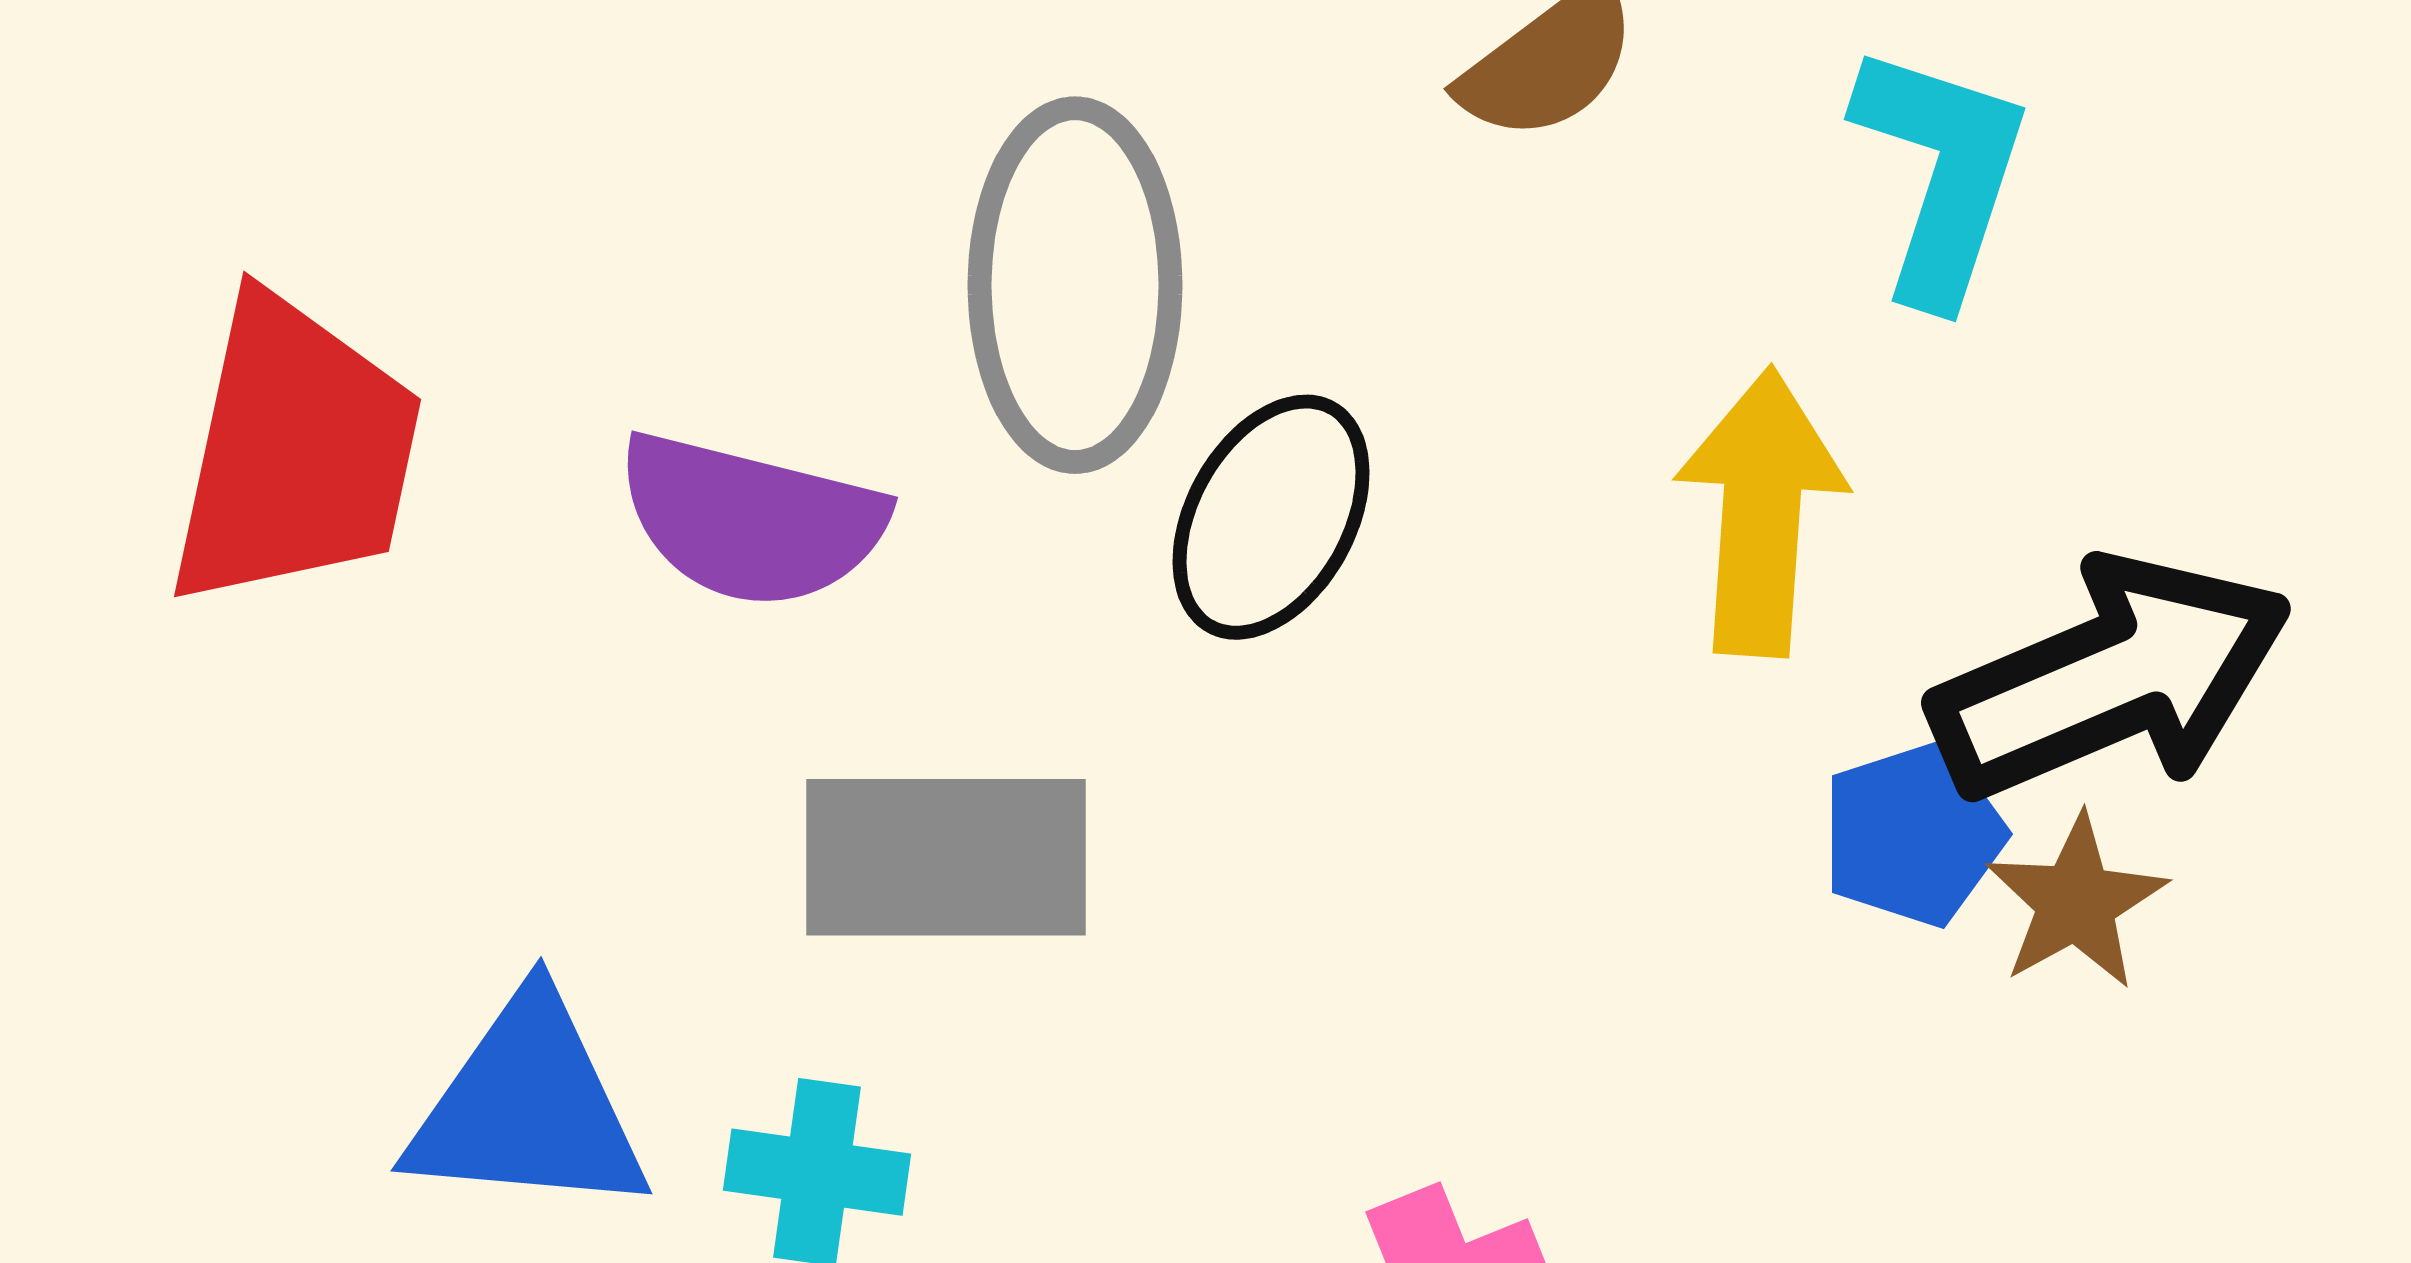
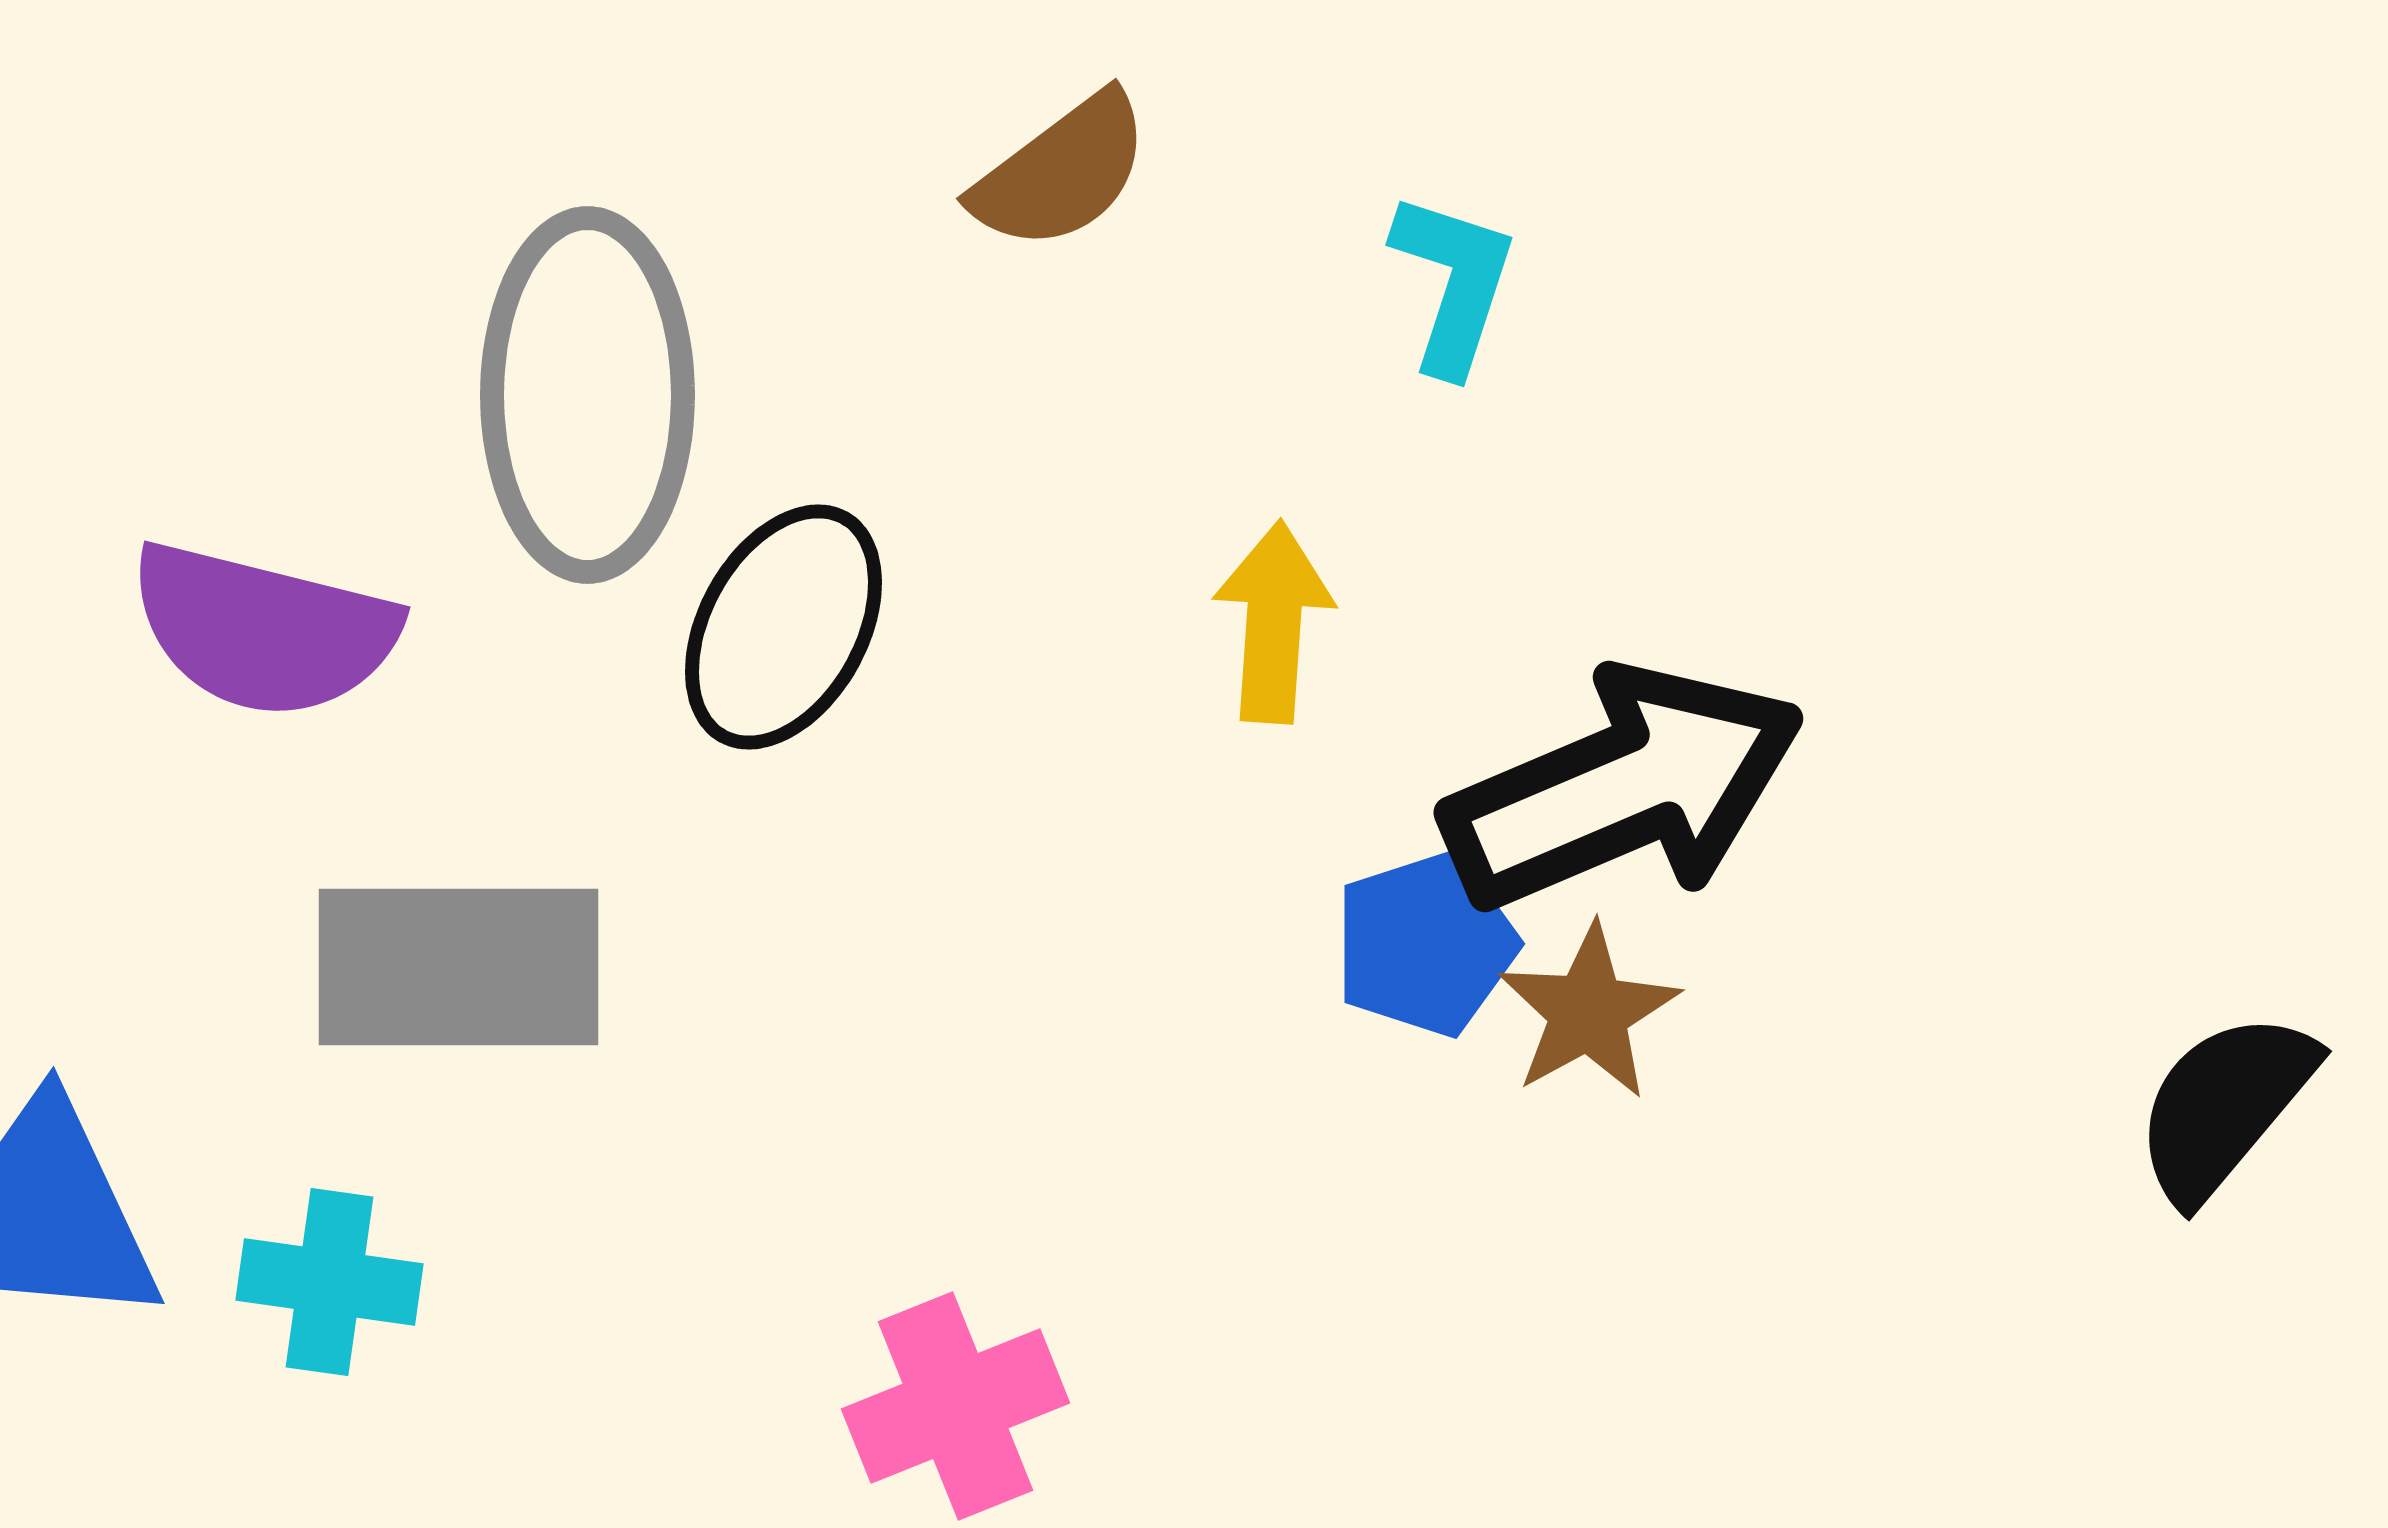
cyan L-shape: (1941, 173) -> (1453, 283), size x0.7
yellow arrow: (1761, 512) -> (1273, 622), size x0.7

